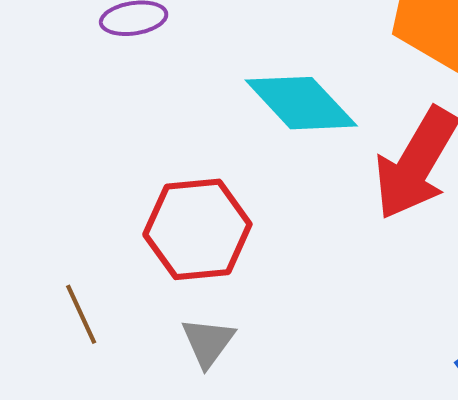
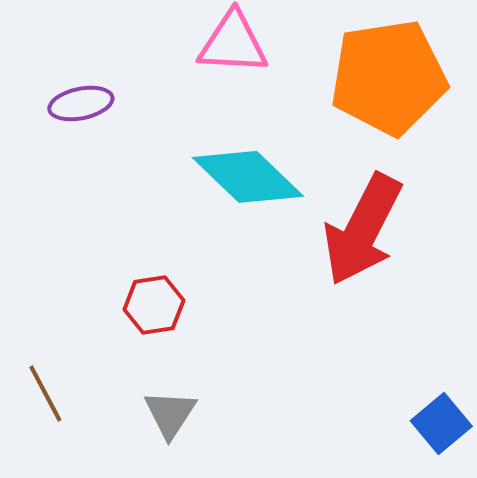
red hexagon: (197, 229) -> (154, 305), size x0.6

